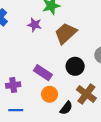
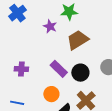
purple rectangle: (43, 73) -> (59, 69), moved
purple cross: (13, 85) -> (21, 69), moved

